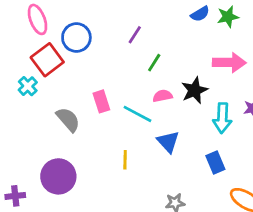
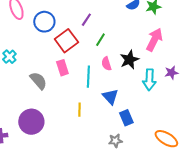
red square: (47, 60) -> (66, 41), moved
pink arrow: (229, 63) -> (154, 40), turned -65
pink semicircle: (163, 96) -> (106, 64), turned -96
cyan line: (138, 114) -> (88, 77), turned 65
blue rectangle: (215, 163) -> (126, 118), moved

